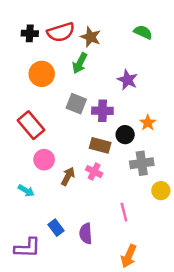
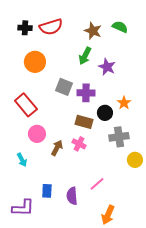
brown star: (91, 37) -> (93, 31), moved
green arrow: (80, 63) -> (85, 56), moved
cyan arrow: (26, 191) -> (22, 160), turned 32
pink line: (124, 212) -> (97, 184), moved, turned 63
blue rectangle: (56, 228) -> (47, 191), turned 40

